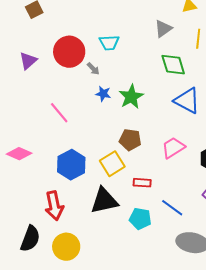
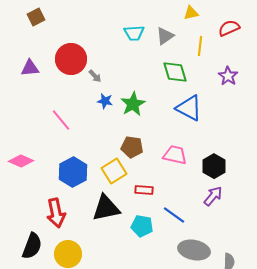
cyan trapezoid: (109, 43) -> (134, 33), moved
purple triangle: (28, 61) -> (30, 68), turned 36
pink trapezoid: (173, 148) -> (175, 155), turned 45

